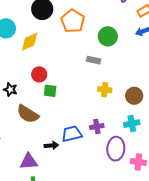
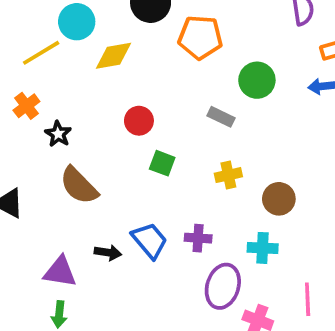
orange pentagon: (73, 21) -> (200, 37), turned 30
red circle: (39, 74) -> (139, 121), moved
yellow cross: (105, 90) -> (228, 175), turned -32
green square: (50, 91) -> (162, 163), moved
blue trapezoid: (72, 134) -> (150, 240), turned 50

